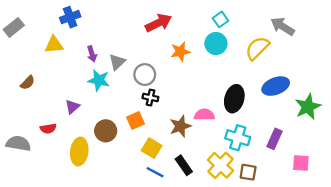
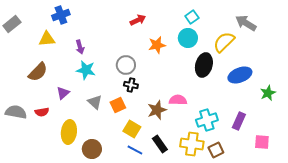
red arrow: (159, 23) -> (138, 20), size x0.7
gray triangle: (117, 62) -> (95, 102), moved, turned -35
brown semicircle: (28, 83) -> (38, 72), moved, size x1.5
black ellipse: (234, 99) -> (204, 65), moved
green star: (308, 107) -> (268, 93), size x0.7
brown circle: (106, 131) -> (92, 149), moved
cyan cross: (238, 138) -> (207, 120), turned -35
gray semicircle: (18, 143) -> (16, 112), moved
yellow cross: (221, 165) -> (192, 144), turned -35
brown square: (248, 172) -> (216, 150), turned -35

